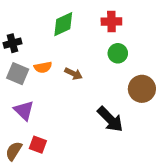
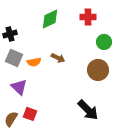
green circle: (118, 53) -> (104, 42), moved
orange semicircle: (43, 67) -> (34, 62), moved
brown circle: (142, 89) -> (98, 70), moved
black arrow: (110, 119) -> (88, 110), moved

